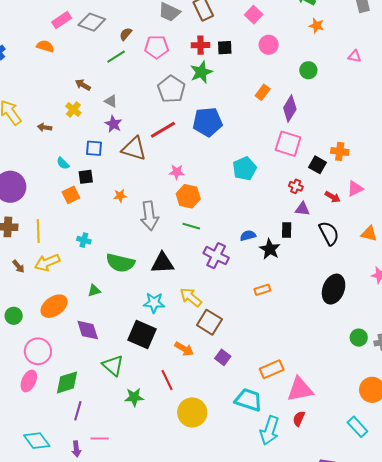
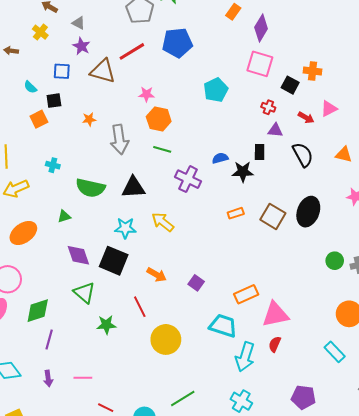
black star: (270, 249) -> (243, 172), turned -30
brown square: (209, 322) -> (273, 216), moved
purple diamond: (88, 330) -> (78, 255), moved
pink line: (100, 438) -> (83, 378), moved

